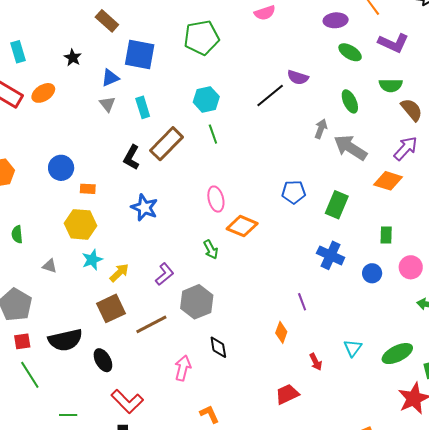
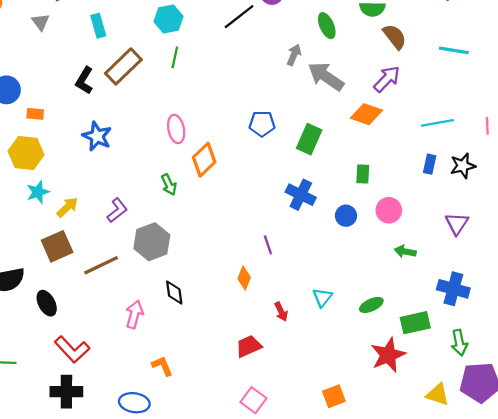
gray triangle: (107, 104) -> (41, 22), moved
green line: (213, 134) -> (175, 57), turned 30
orange diamond: (242, 226) -> (204, 160), turned -68
green ellipse: (397, 354) -> (371, 305), size x0.7

